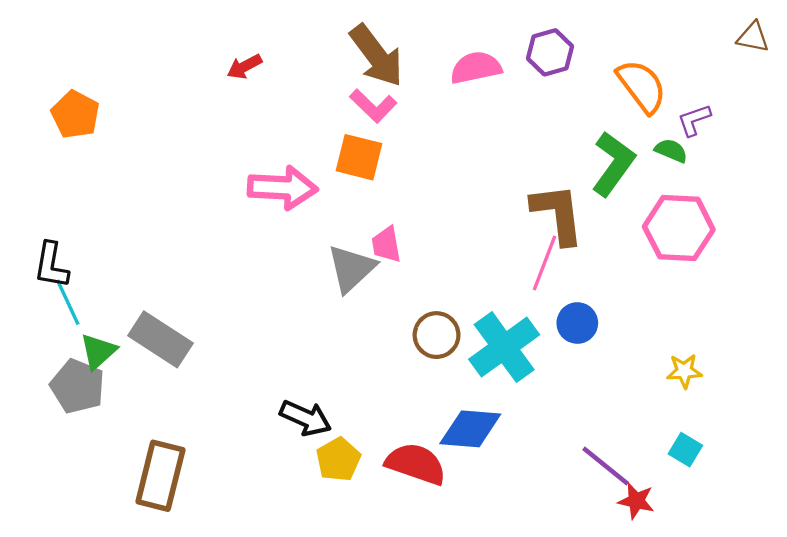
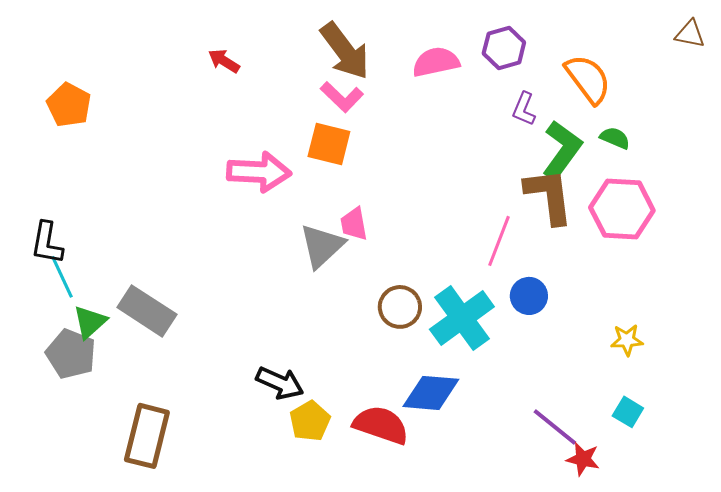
red arrow: (244, 67) -> (224, 61), turned 60
purple L-shape: (694, 120) -> (524, 109), moved, turned -48
brown L-shape: (558, 214) -> (549, 196), moved

